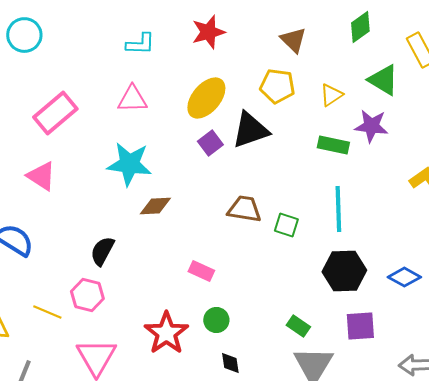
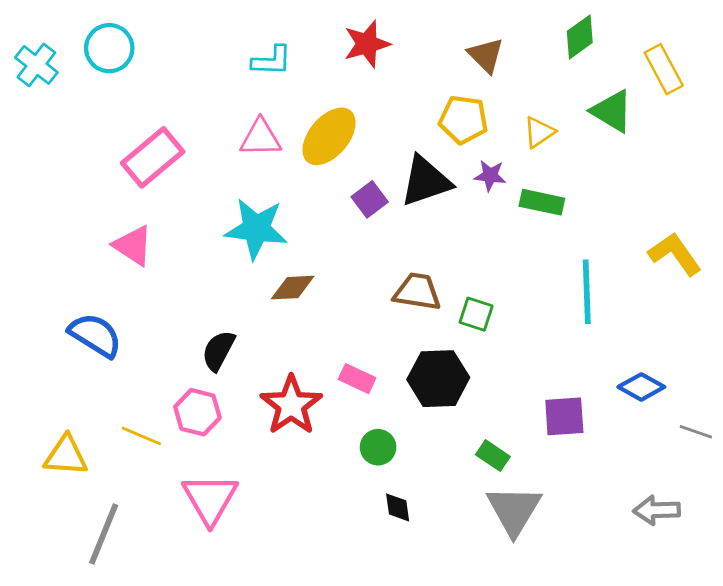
yellow ellipse: (206, 98) -> (329, 136), moved
purple star: (371, 126) -> (490, 176), moved, size x0.7
cyan line: (338, 209) -> (587, 292), moved
black hexagon: (344, 271) -> (438, 379), moved
purple square: (360, 326) -> (564, 416), moved
red star: (166, 333) -> (291, 405), moved

